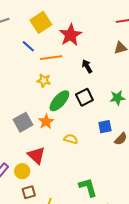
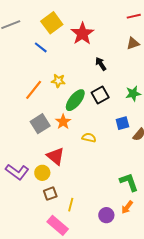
orange line: (51, 58) -> (34, 90), moved, turned -40
green L-shape: (88, 187) -> (129, 182), moved

